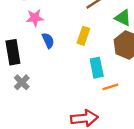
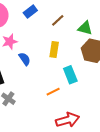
orange line: (110, 87) -> (53, 92), moved

